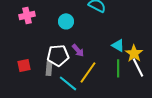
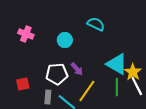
pink cross: (27, 15) -> (26, 34), turned 35
cyan triangle: (118, 45) -> (117, 64), size x1.6
gray rectangle: (49, 68) -> (48, 97), moved

